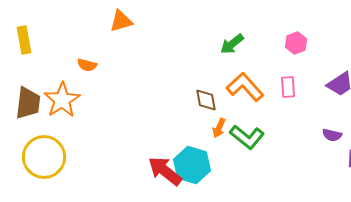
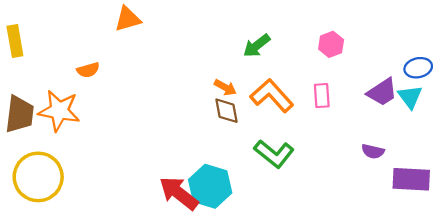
orange semicircle: (87, 65) -> (88, 70), turned -30
orange star: (62, 100) -> (59, 111), turned -30
orange arrow: (219, 128) -> (225, 87), moved, turned -84

